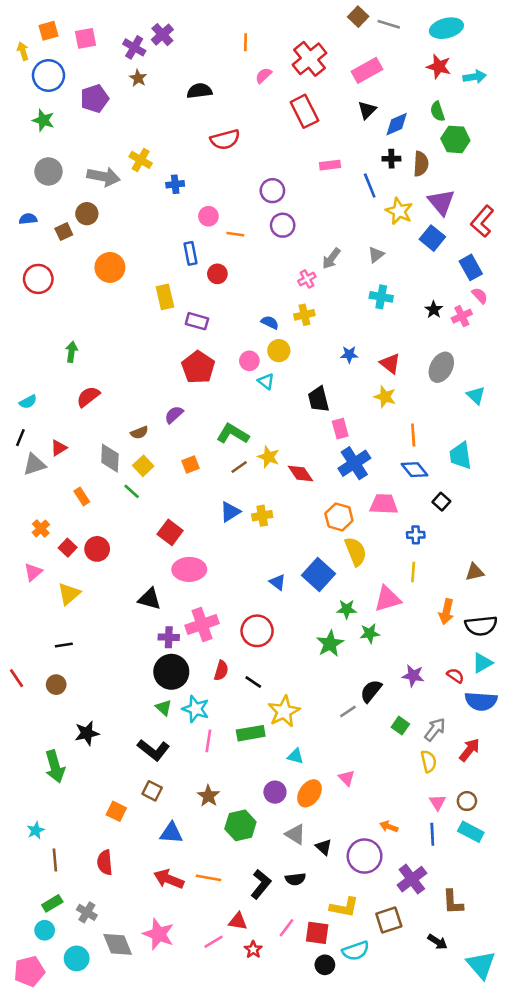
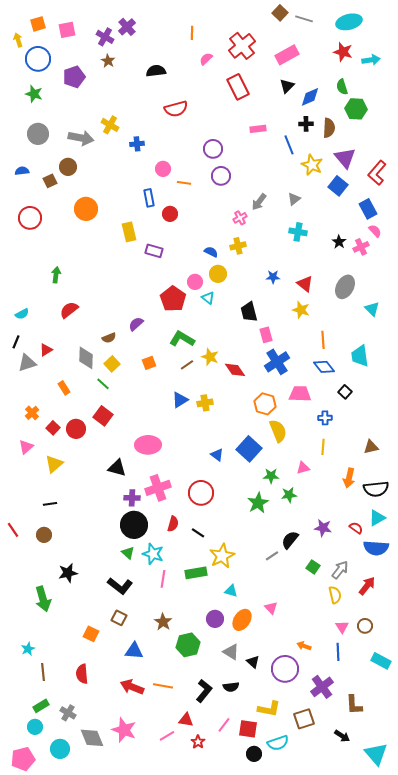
red pentagon: (198, 367) -> (173, 299), moved
red square: (170, 532) -> (103, 416), moved
pink triangle: (388, 599) -> (303, 468), size x0.6
cyan rectangle: (471, 832) -> (381, 661), moved

